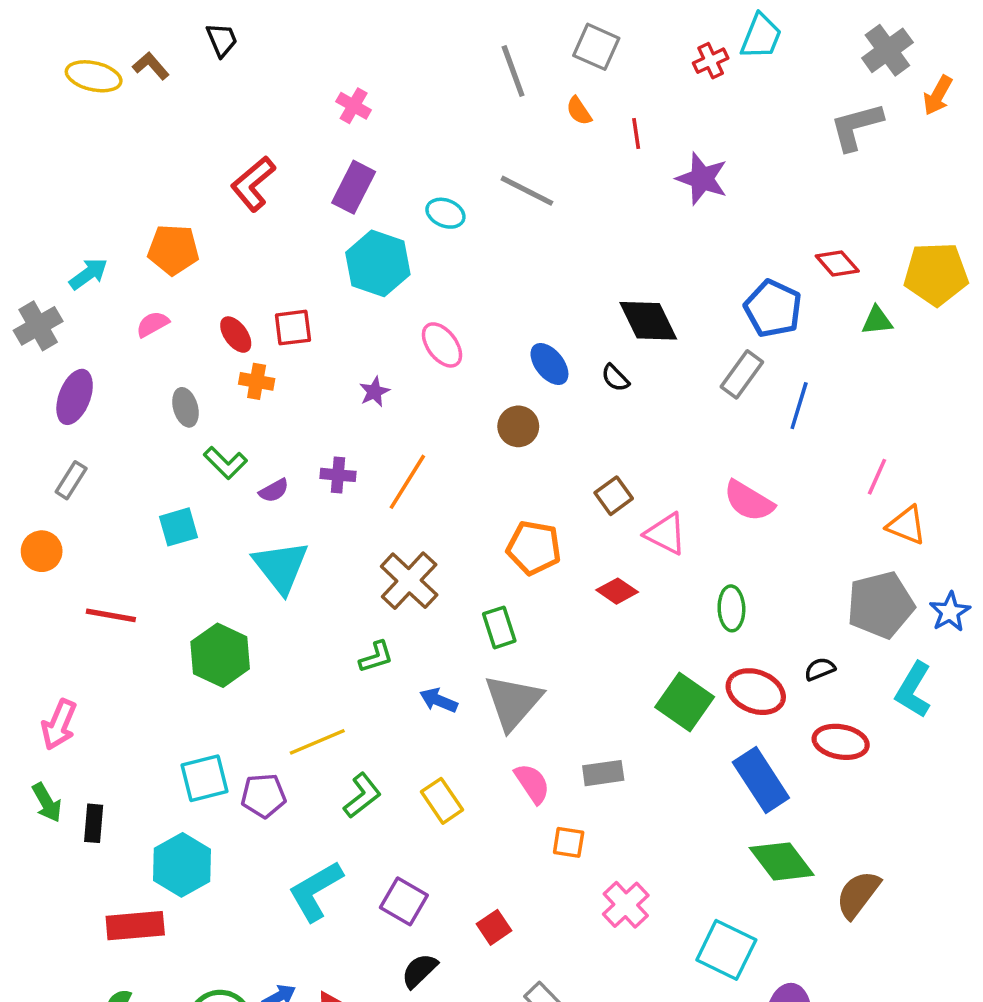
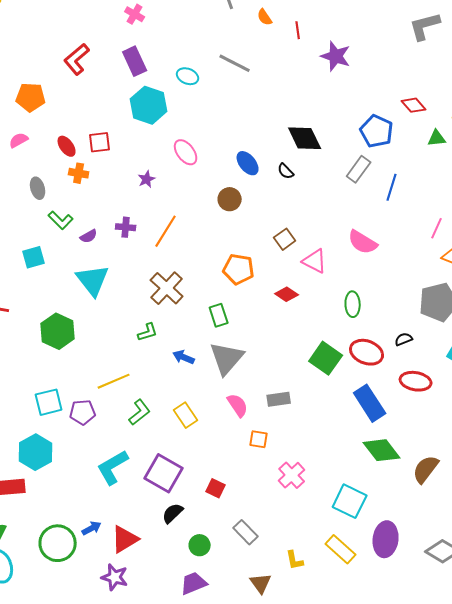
purple rectangle: (354, 187) -> (135, 61), turned -52
purple square: (404, 901) -> (164, 473), size x1.4
red square: (494, 927) -> (216, 488), turned -30

